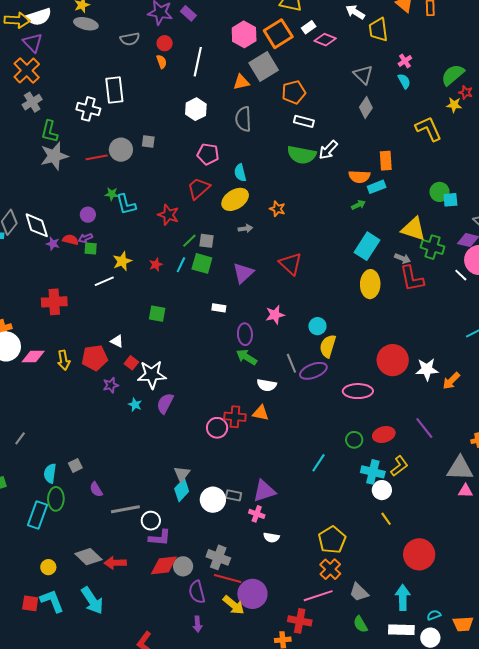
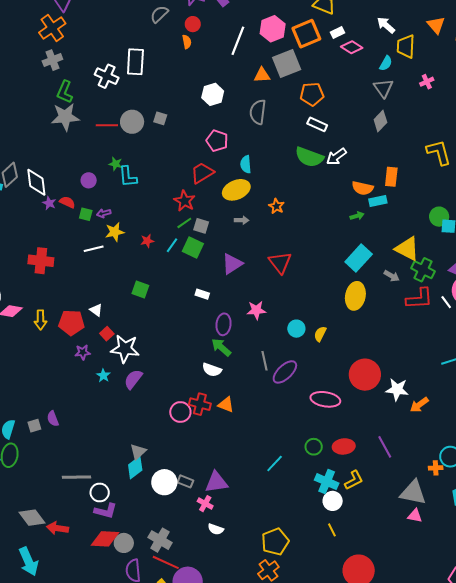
gray semicircle: (130, 39) -> (159, 14), turned 138
white line: (198, 62) -> (238, 41), moved
cyan semicircle: (404, 81) -> (386, 63), moved, turned 49
red star: (168, 215) -> (185, 201), moved
purple arrow: (85, 238) -> (104, 213), moved
red L-shape: (412, 278) -> (419, 299), moved, turned -92
yellow semicircle: (328, 346) -> (320, 334), moved, size x0.7
purple ellipse: (313, 371) -> (285, 372), turned -32
white semicircle: (267, 385) -> (212, 370), moved
purple semicircle: (96, 489) -> (53, 419), moved

